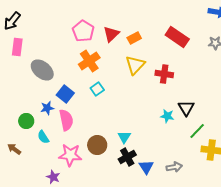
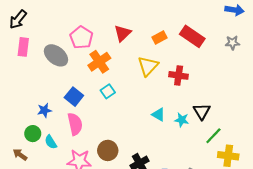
pink pentagon: (83, 31) -> (81, 37), moved
orange rectangle: (134, 38) -> (160, 37), moved
gray ellipse: (42, 70) -> (56, 55), moved
blue star: (47, 108) -> (44, 110), moved
green circle: (26, 121) -> (33, 134), moved
cyan triangle: (124, 137) -> (158, 115), moved, turned -32

